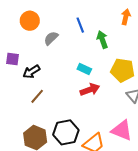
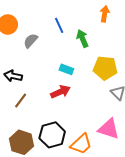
black arrow: (31, 72) -> (13, 76), turned 48
red arrow: (90, 90) -> (60, 92), moved

